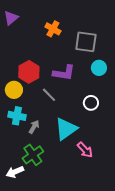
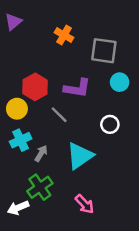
cyan cross: (17, 116) -> (21, 140), turned -36
pink arrow: (85, 150) -> (85, 204), moved

